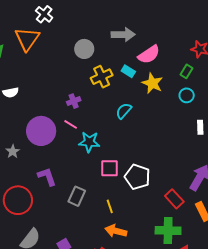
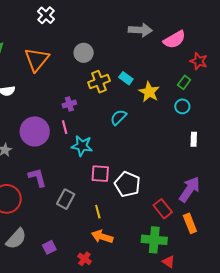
gray arrow: (123, 35) -> (140, 30), moved
orange triangle: (27, 39) -> (37, 59), moved
pink semicircle: (149, 54) -> (174, 40), moved
pink line: (71, 124) -> (65, 127), turned 40

